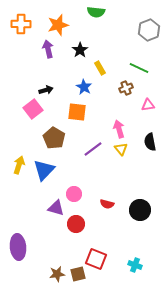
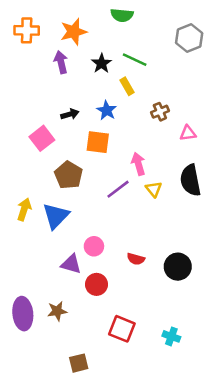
green line: (139, 68) -> (135, 60), moved
black arrow: (46, 90) -> (70, 114), moved
pink arrow: (119, 129) -> (138, 164), moved
black semicircle: (150, 142) -> (190, 180), size x1.4
brown star: (57, 274) -> (57, 311), moved
brown square: (78, 274) -> (79, 363), moved

